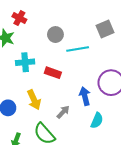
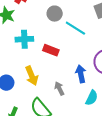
cyan line: (78, 49) -> (75, 28), turned 40
gray arrow: (63, 112) -> (59, 88), turned -72

